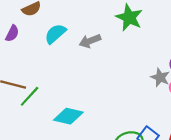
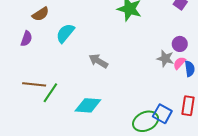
gray arrow: (90, 41) -> (98, 61), moved, turned 60

